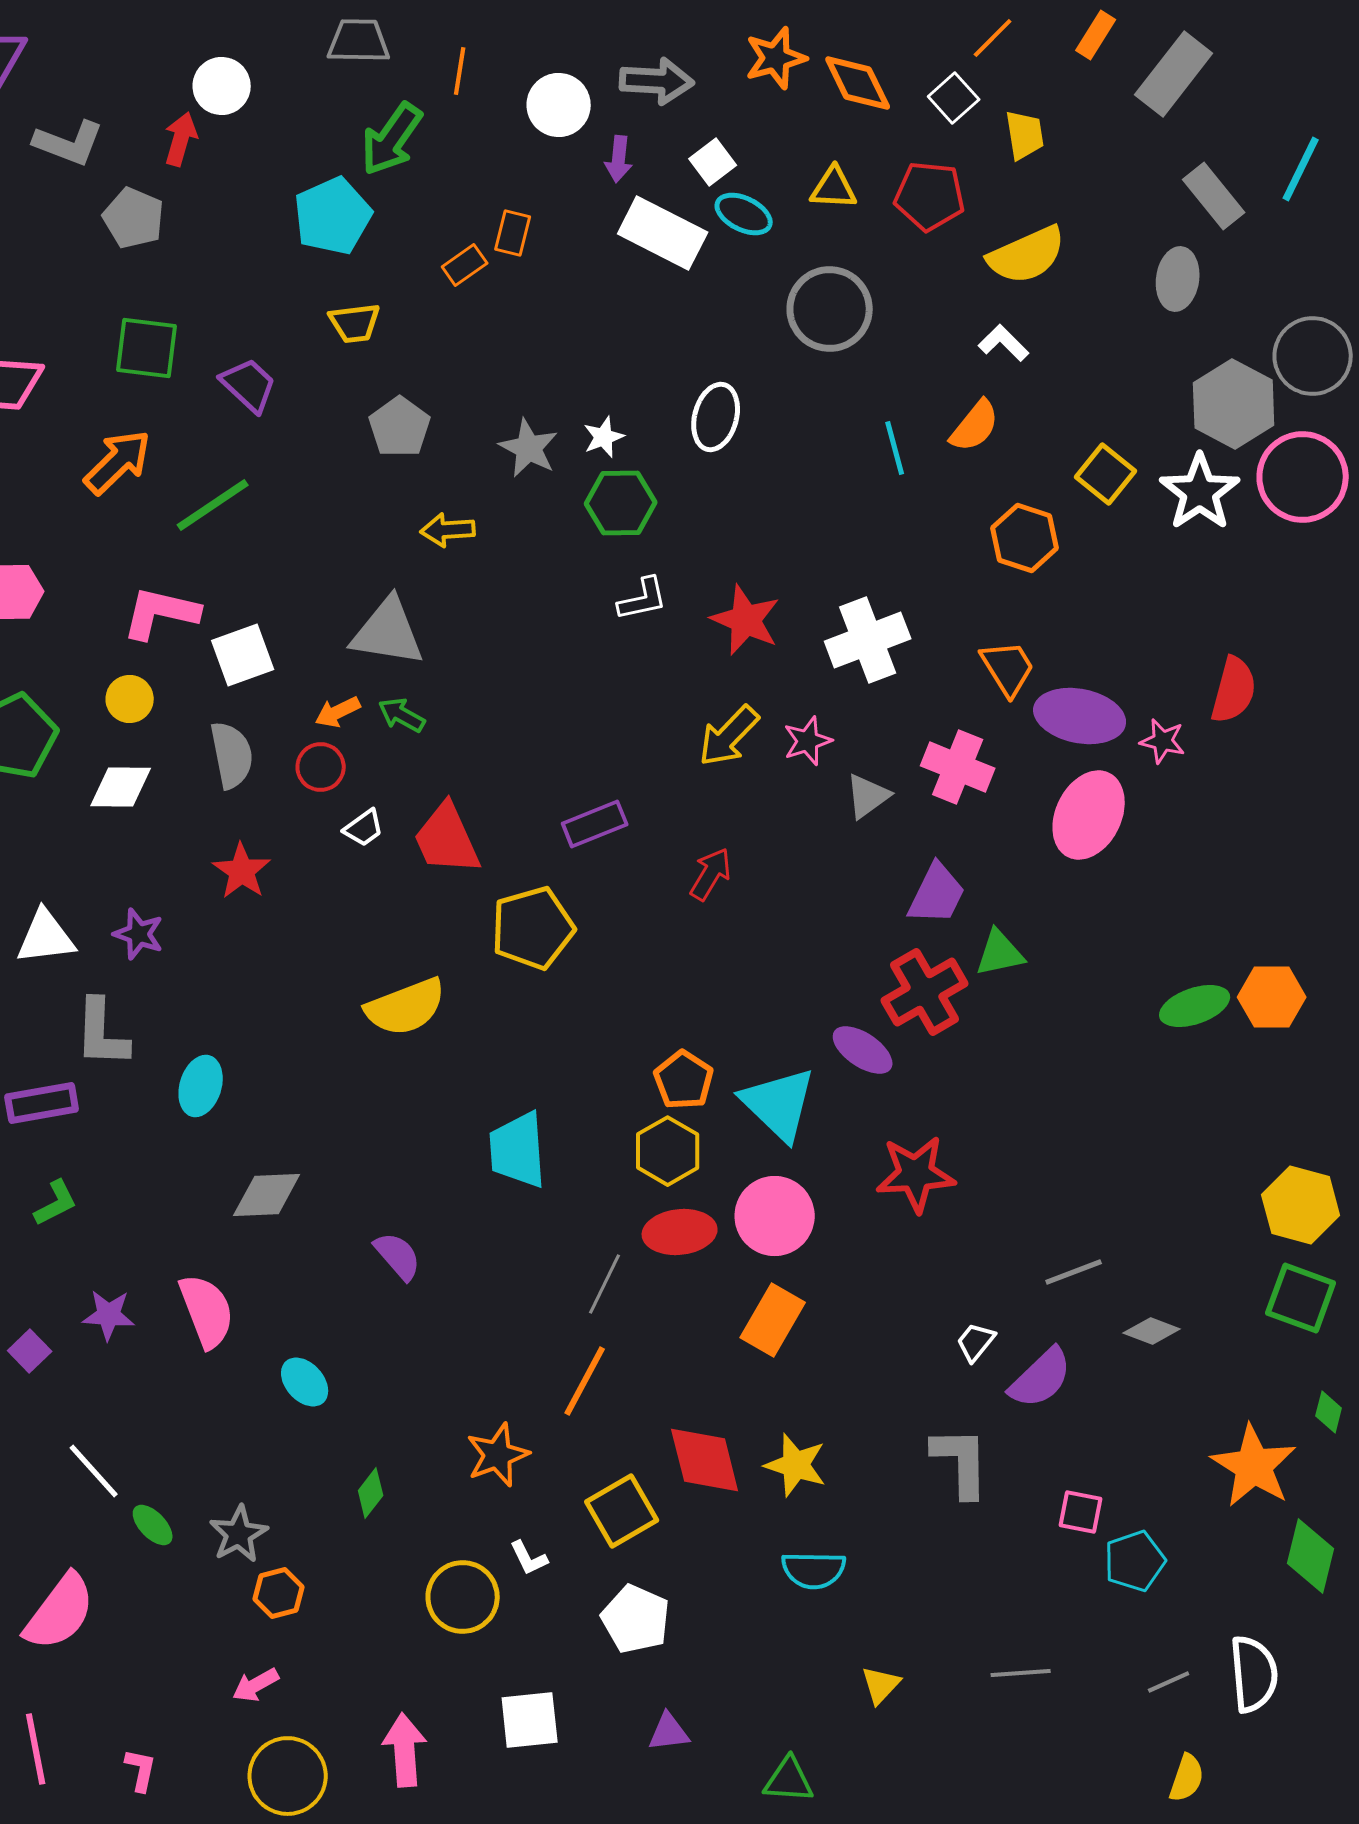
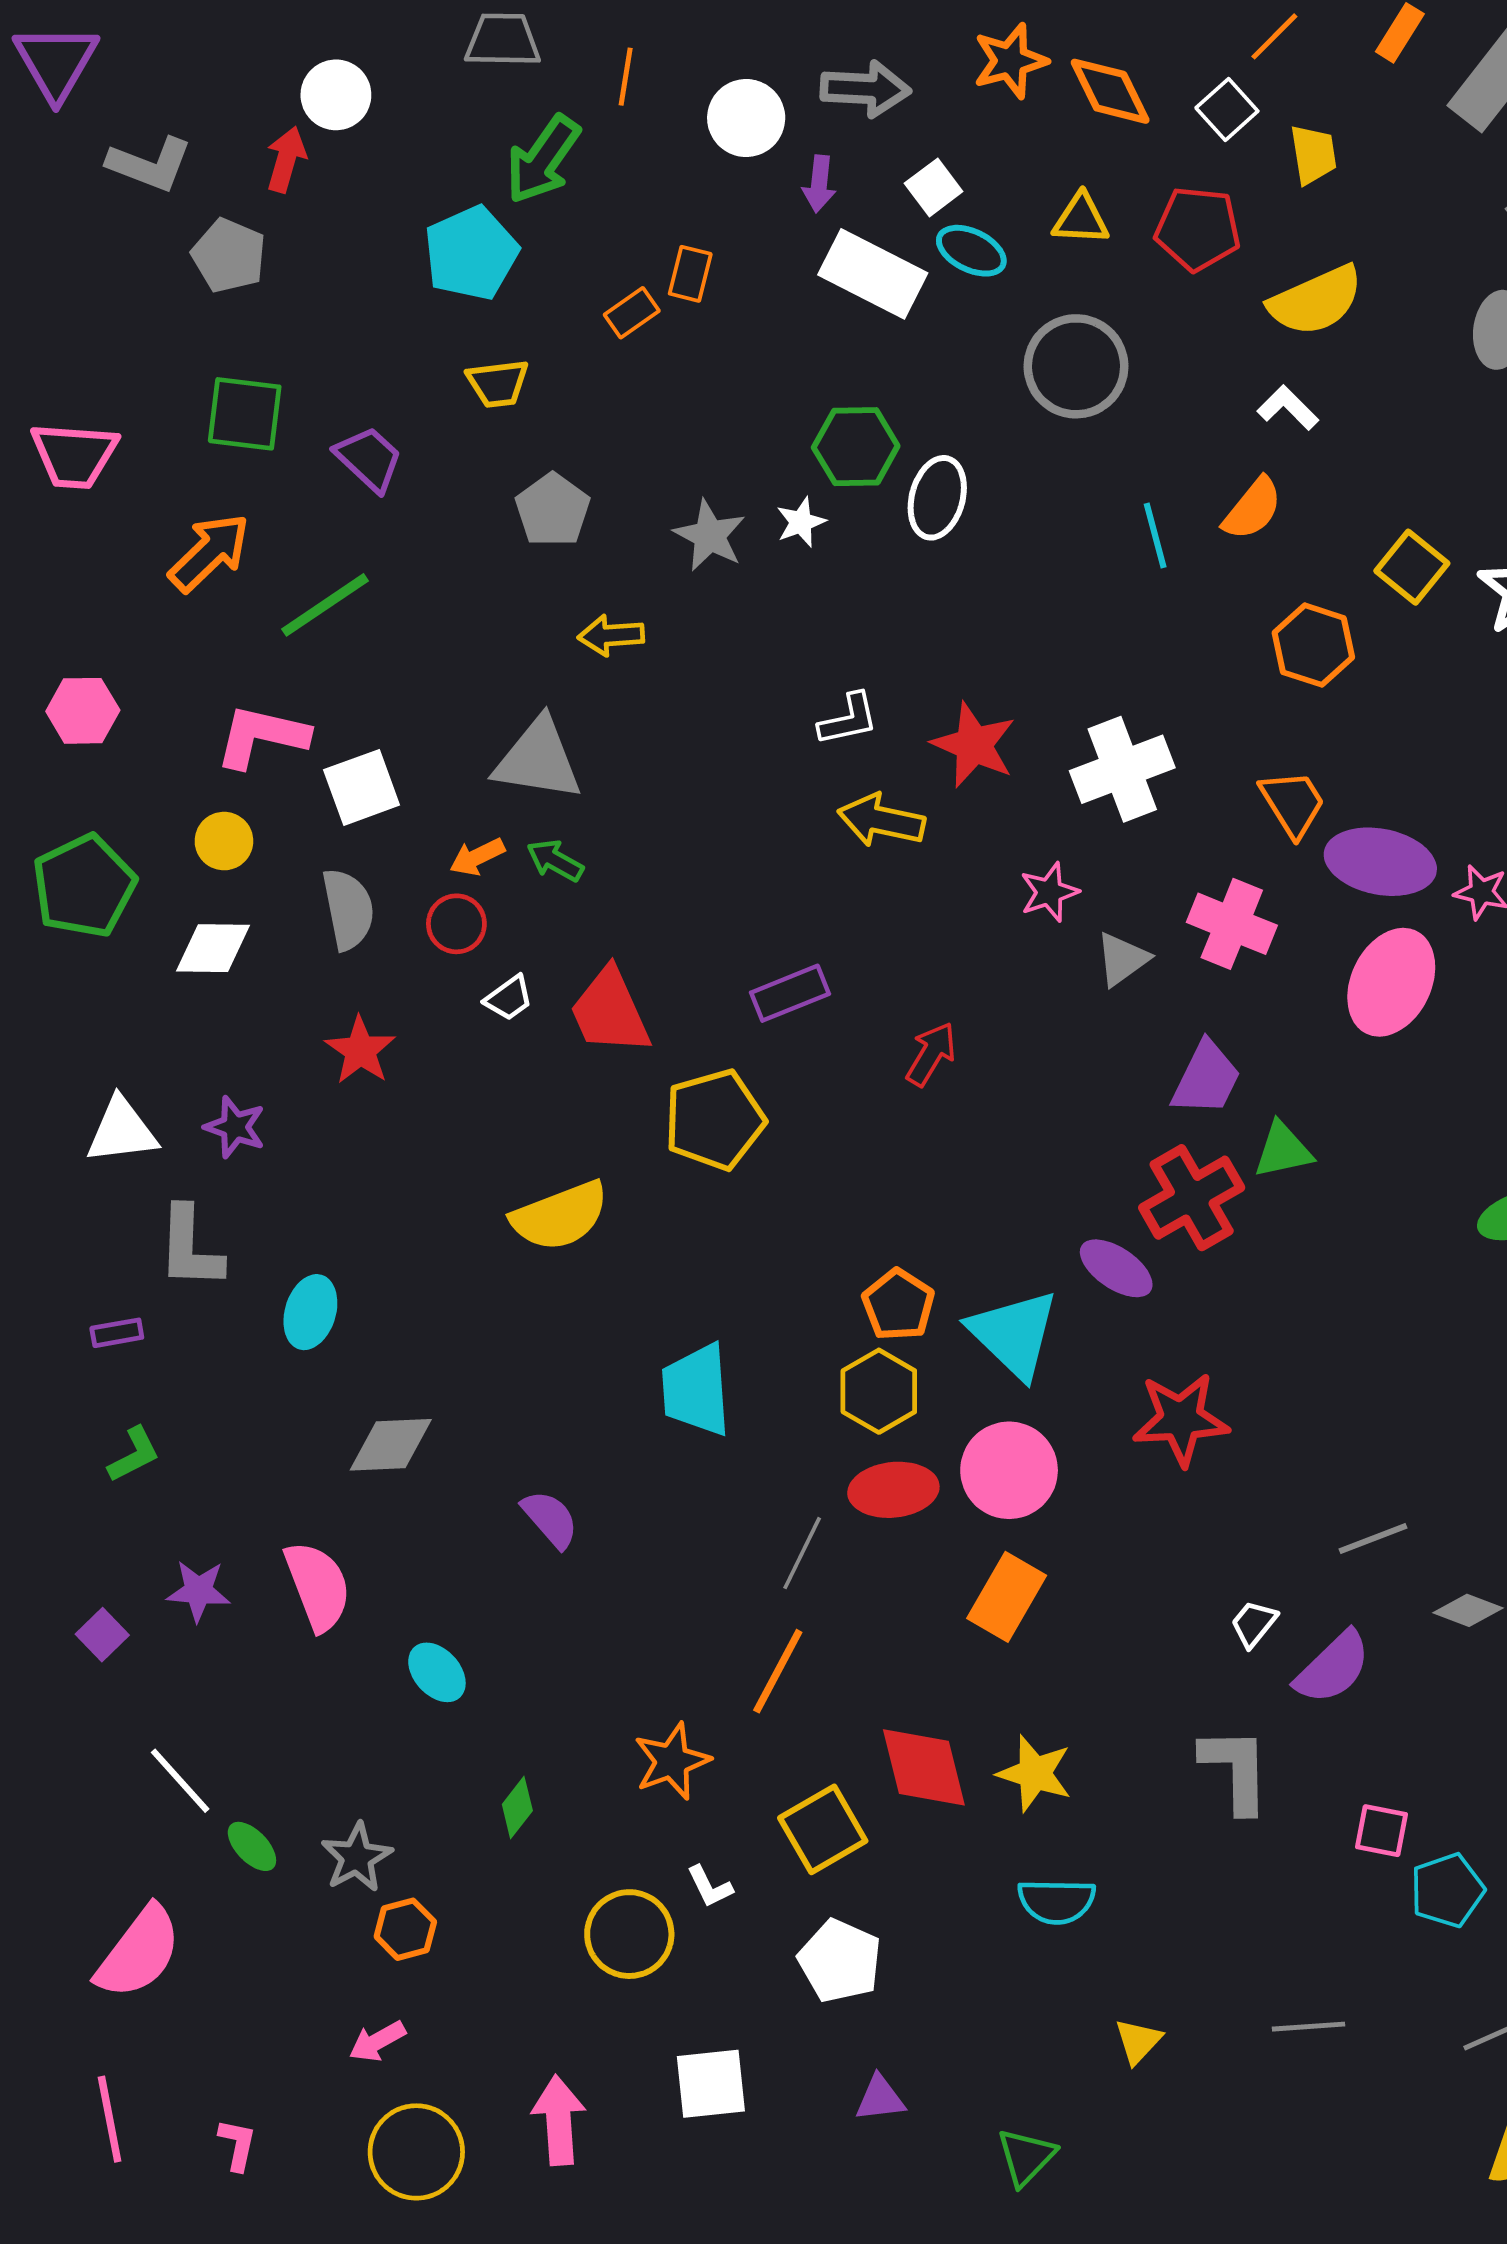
green hexagon: (621, 503) -> (856, 447), moved
yellow arrow: (729, 736) -> (881, 820), moved, turned 58
purple rectangle: (42, 1103) -> (117, 1333), size x0.6
green triangle: (789, 1780) -> (1026, 2157), turned -50

